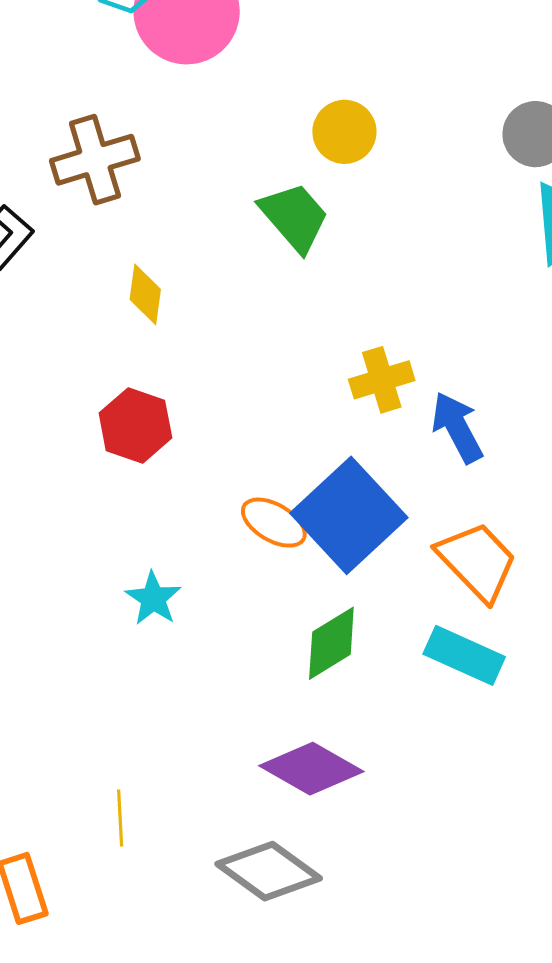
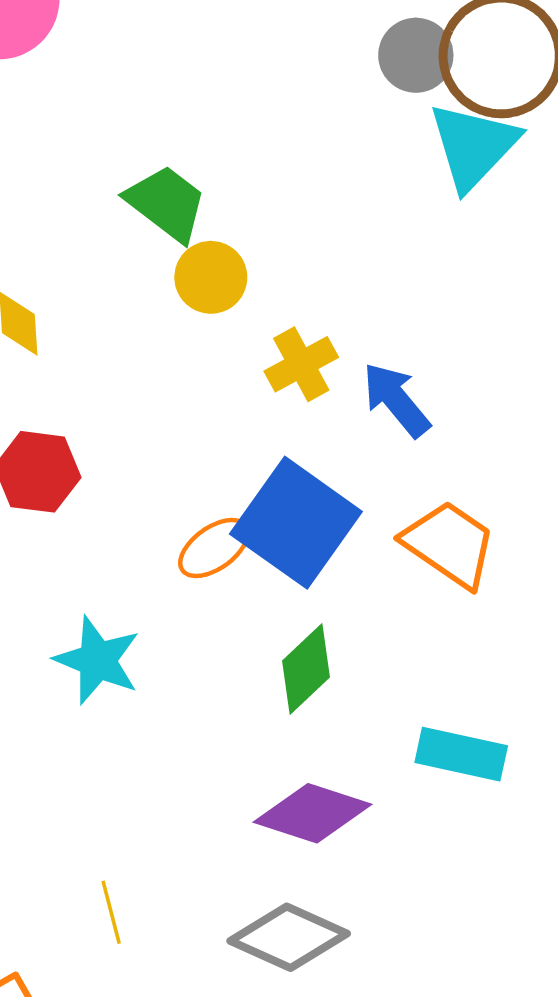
yellow circle: (344, 132) -> (211, 277), moved
orange ellipse: (274, 523) -> (214, 548), turned -54
cyan star: (153, 598) -> (97, 660), size x1.4
cyan rectangle: (464, 655) -> (461, 754), moved

